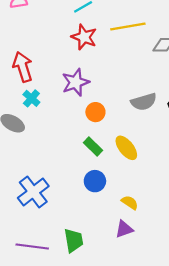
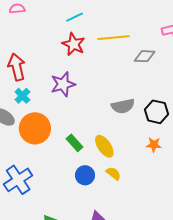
orange circle: (95, 112) -> (35, 128), moved, size x1.8
blue circle: (95, 181) -> (85, 175), moved
yellow semicircle: (130, 203) -> (113, 173), moved

